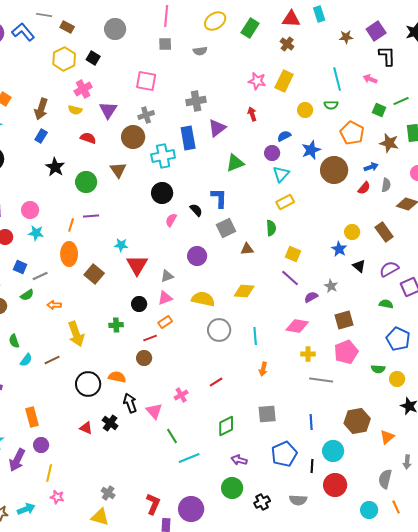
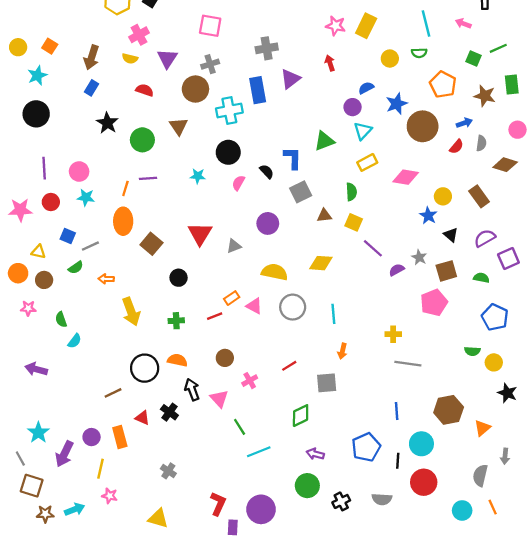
green triangle: (235, 163) -> (324, 141), moved
cyan star: (121, 245) -> (198, 176), moved
yellow square: (293, 254) -> (354, 222), moved
pink triangle: (165, 298) -> (254, 306), moved, turned 49
black circle: (139, 304) -> (179, 278), moved
brown square: (344, 320) -> (446, 271), moved
green cross: (116, 325) -> (176, 321), moved
pink diamond: (297, 326) -> (406, 177), moved
pink pentagon: (346, 352) -> (434, 303), moved
brown circle: (144, 358) -> (225, 358), moved
brown line: (52, 360) -> (113, 393), moved
gray square: (267, 414) -> (327, 383), moved
orange rectangle: (32, 417) -> (120, 437), moved
gray cross: (108, 493) -> (168, 471), moved

